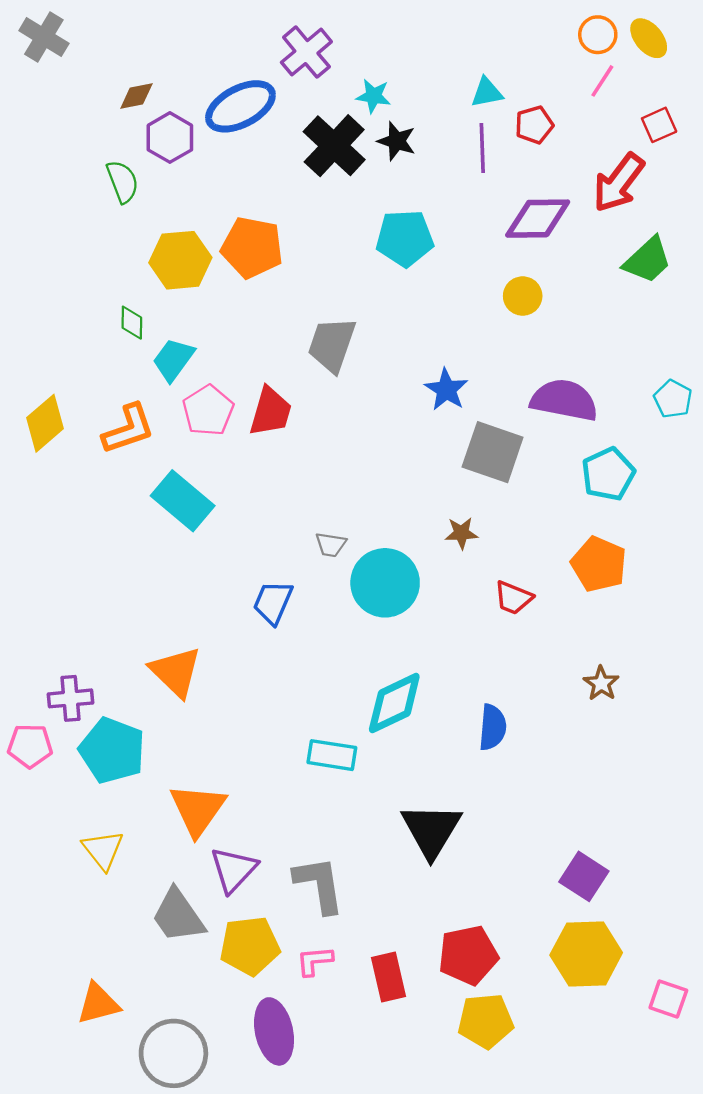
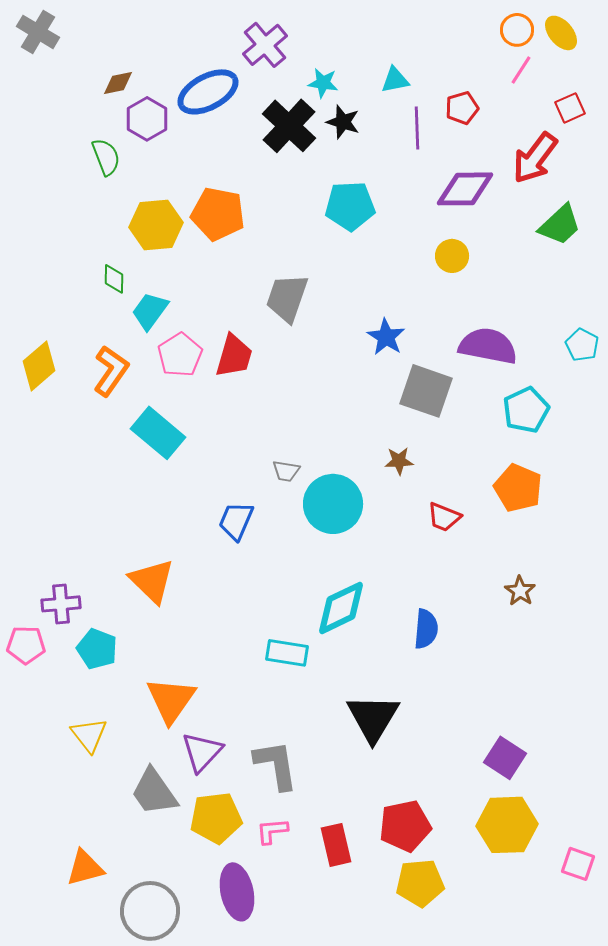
cyan triangle: (487, 93) -> (395, 80), moved
orange L-shape: (128, 429) -> (111, 371), turned -36
cyan pentagon: (112, 750) -> (97, 649), size x0.7

